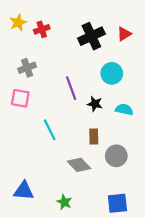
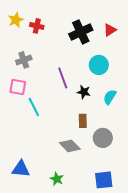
red cross: (42, 29) -> (37, 26), turned 32
cyan semicircle: (124, 110) -> (110, 97), turned -70
cyan line: (50, 130) -> (34, 107), moved

